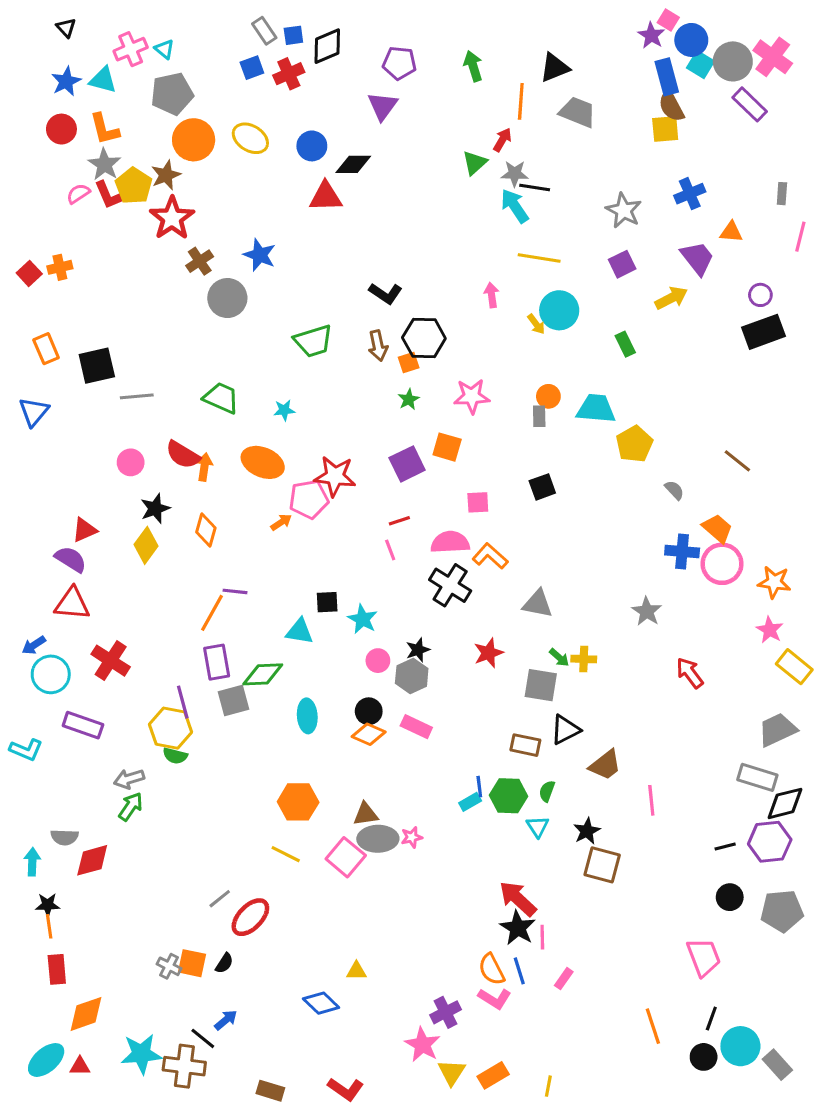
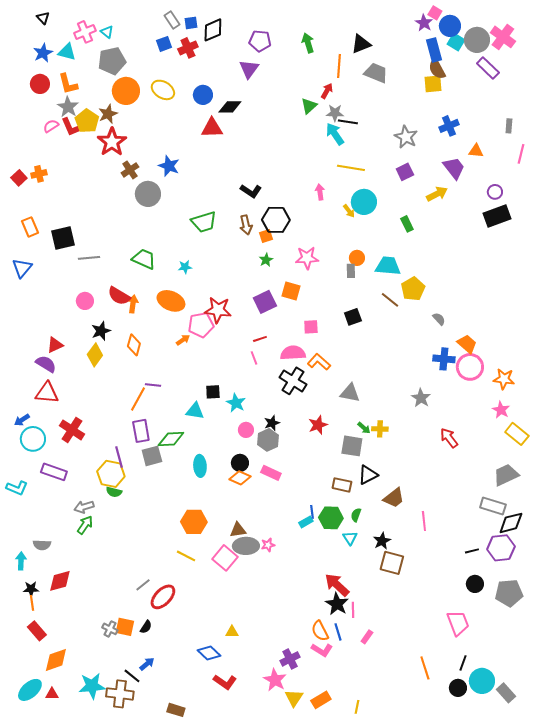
brown line: (737, 461) -> (390, 300), moved
red diamond: (92, 860) -> (60, 581), moved
red rectangle: (57, 969) -> (37, 631), turned -36
red L-shape: (346, 1089) -> (225, 682), moved

